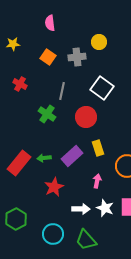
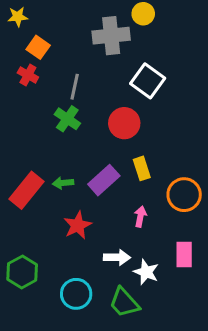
orange square: (48, 57) -> (38, 47), moved
gray cross: (77, 57) -> (111, 36), size x1.4
gray line: (62, 91) -> (75, 87), moved
white star: (105, 208) -> (146, 272), moved

